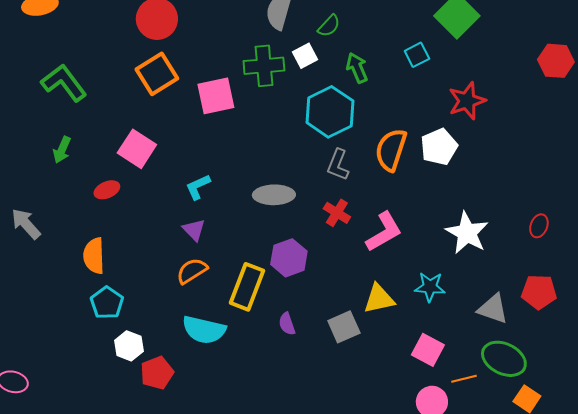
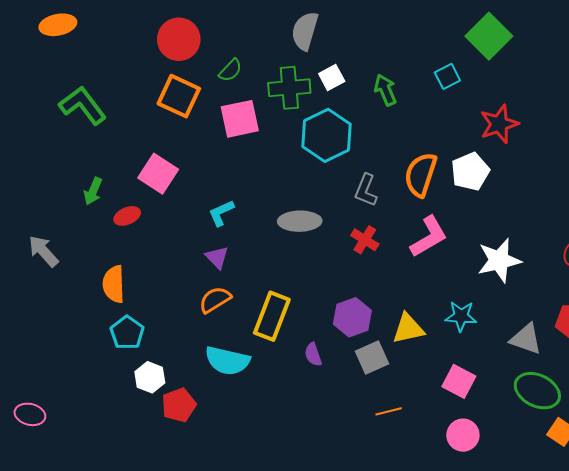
green semicircle: (329, 26) -> (230, 70), moved
orange square: (157, 74) -> (179, 96), turned -33
cyan hexagon: (330, 112) -> (327, 135), moved
green arrow: (62, 150) -> (93, 191), moved
pink L-shape: (384, 232) -> (429, 237), moved
white star: (467, 233) -> (499, 260), turned 30
purple hexagon: (289, 258) -> (352, 317), moved
orange line: (464, 379) -> (389, 411), moved

